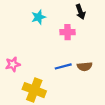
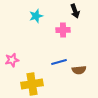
brown semicircle: (85, 66) -> (79, 70), moved
yellow cross: (34, 90) -> (32, 84), turned -30

